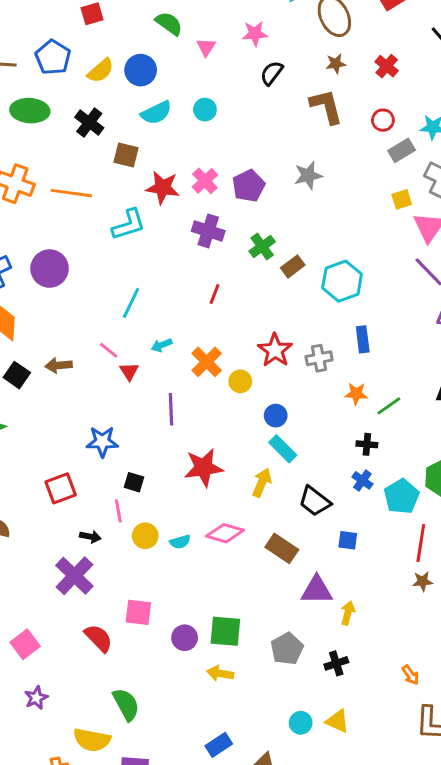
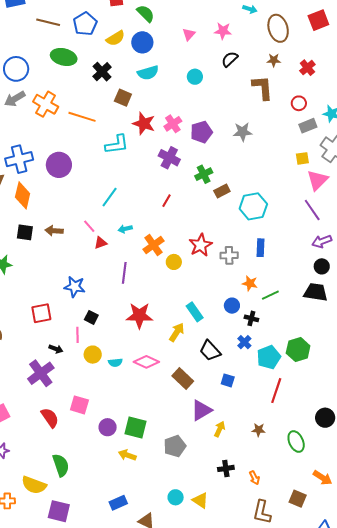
green semicircle: (169, 23) -> (146, 14), moved
cyan circle: (205, 110) -> (195, 77), moved
red triangle: (129, 371) -> (101, 243), turned 32
black square: (17, 375) -> (25, 232), turned -36
blue circle: (276, 416) -> (232, 306), moved
brown star: (423, 581) -> (259, 430), moved
purple triangle: (317, 590) -> (201, 410), turned -40
black cross: (336, 663) -> (226, 468), moved

